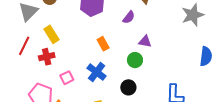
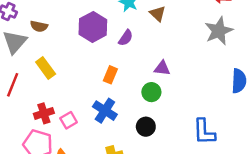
purple semicircle: (129, 17) -> (126, 38), moved
orange rectangle: (103, 44) -> (110, 75), turned 56
red cross: (47, 57) -> (44, 113), moved

